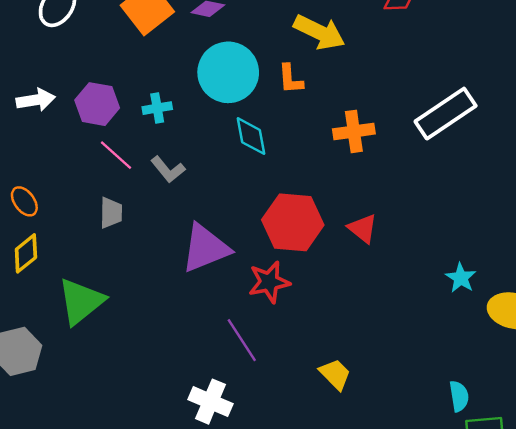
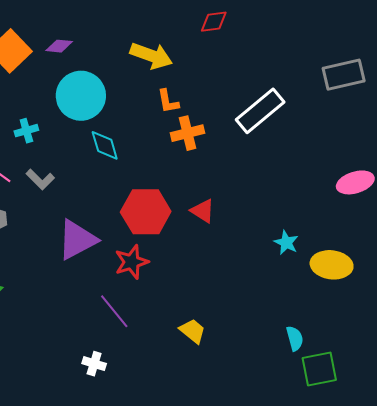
orange L-shape: (291, 79) -> (168, 101), moved
white cross: (210, 402) -> (94, 364), size x0.7

